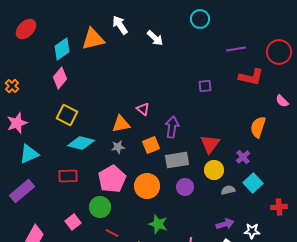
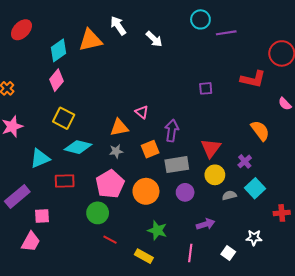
purple line: (236, 49) -> (226, 33), moved
orange semicircle: (258, 127) -> (260, 131), turned 125
cyan triangle: (29, 154) -> (40, 158), moved
pink square: (73, 222) -> (42, 216), moved, turned 35
purple arrow: (225, 224) -> (206, 224), moved

